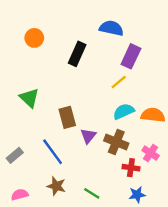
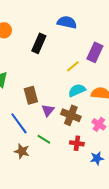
purple rectangle: (131, 56) -> (95, 52), moved
red cross: (131, 168) -> (77, 143), moved
green line: (92, 193) -> (44, 139), moved
blue star: (137, 195) -> (97, 158), moved

